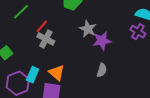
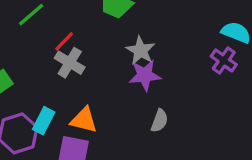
purple star: (102, 41) -> (145, 75), moved
orange triangle: (57, 73) -> (84, 120), turned -30

